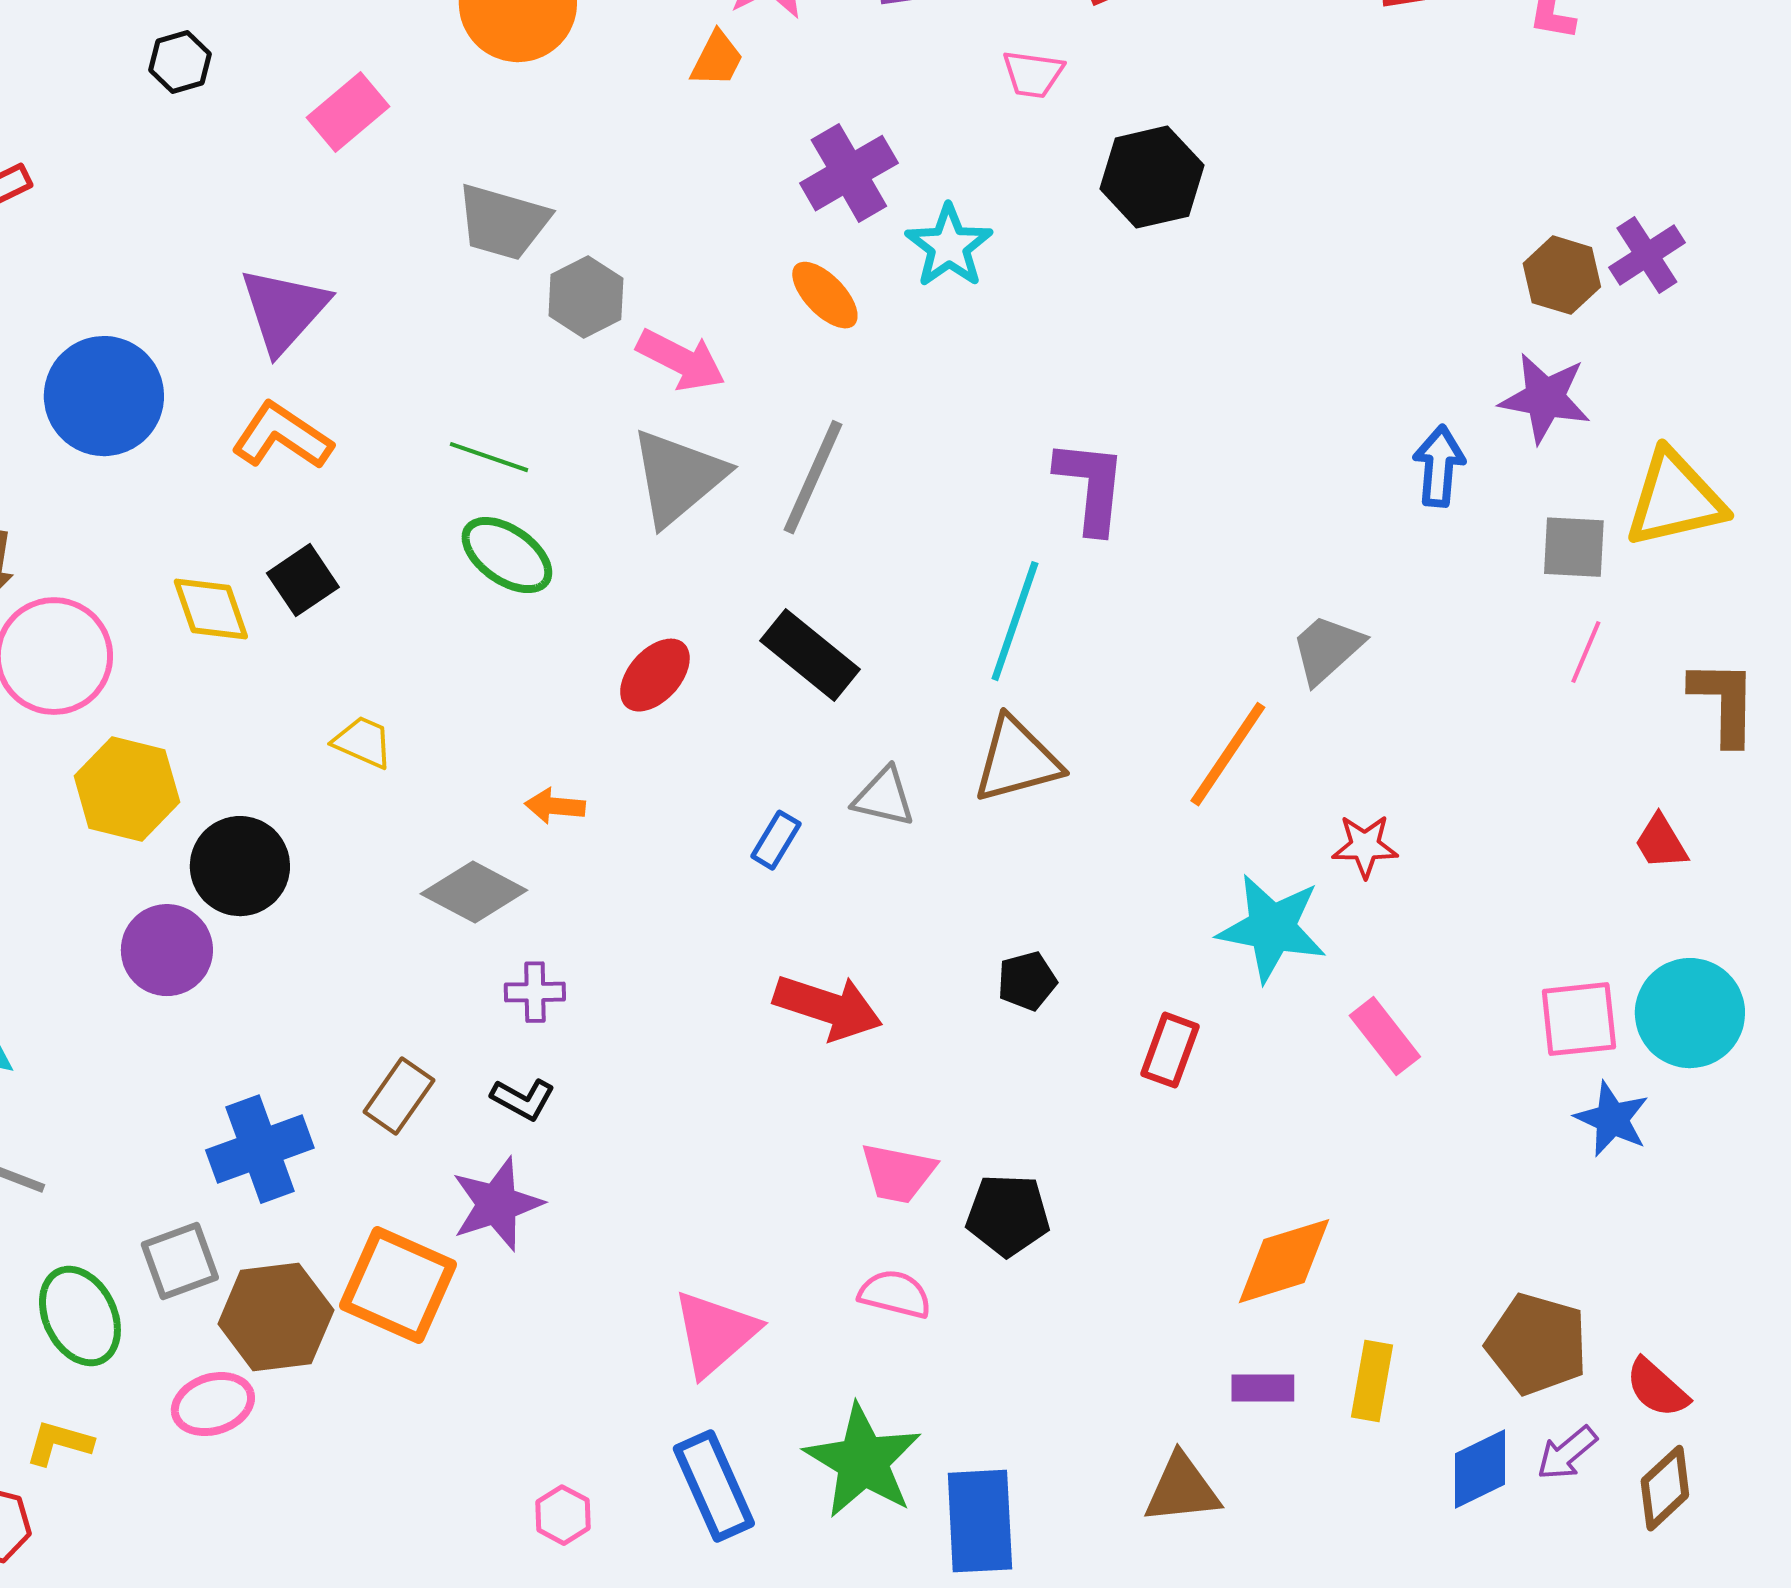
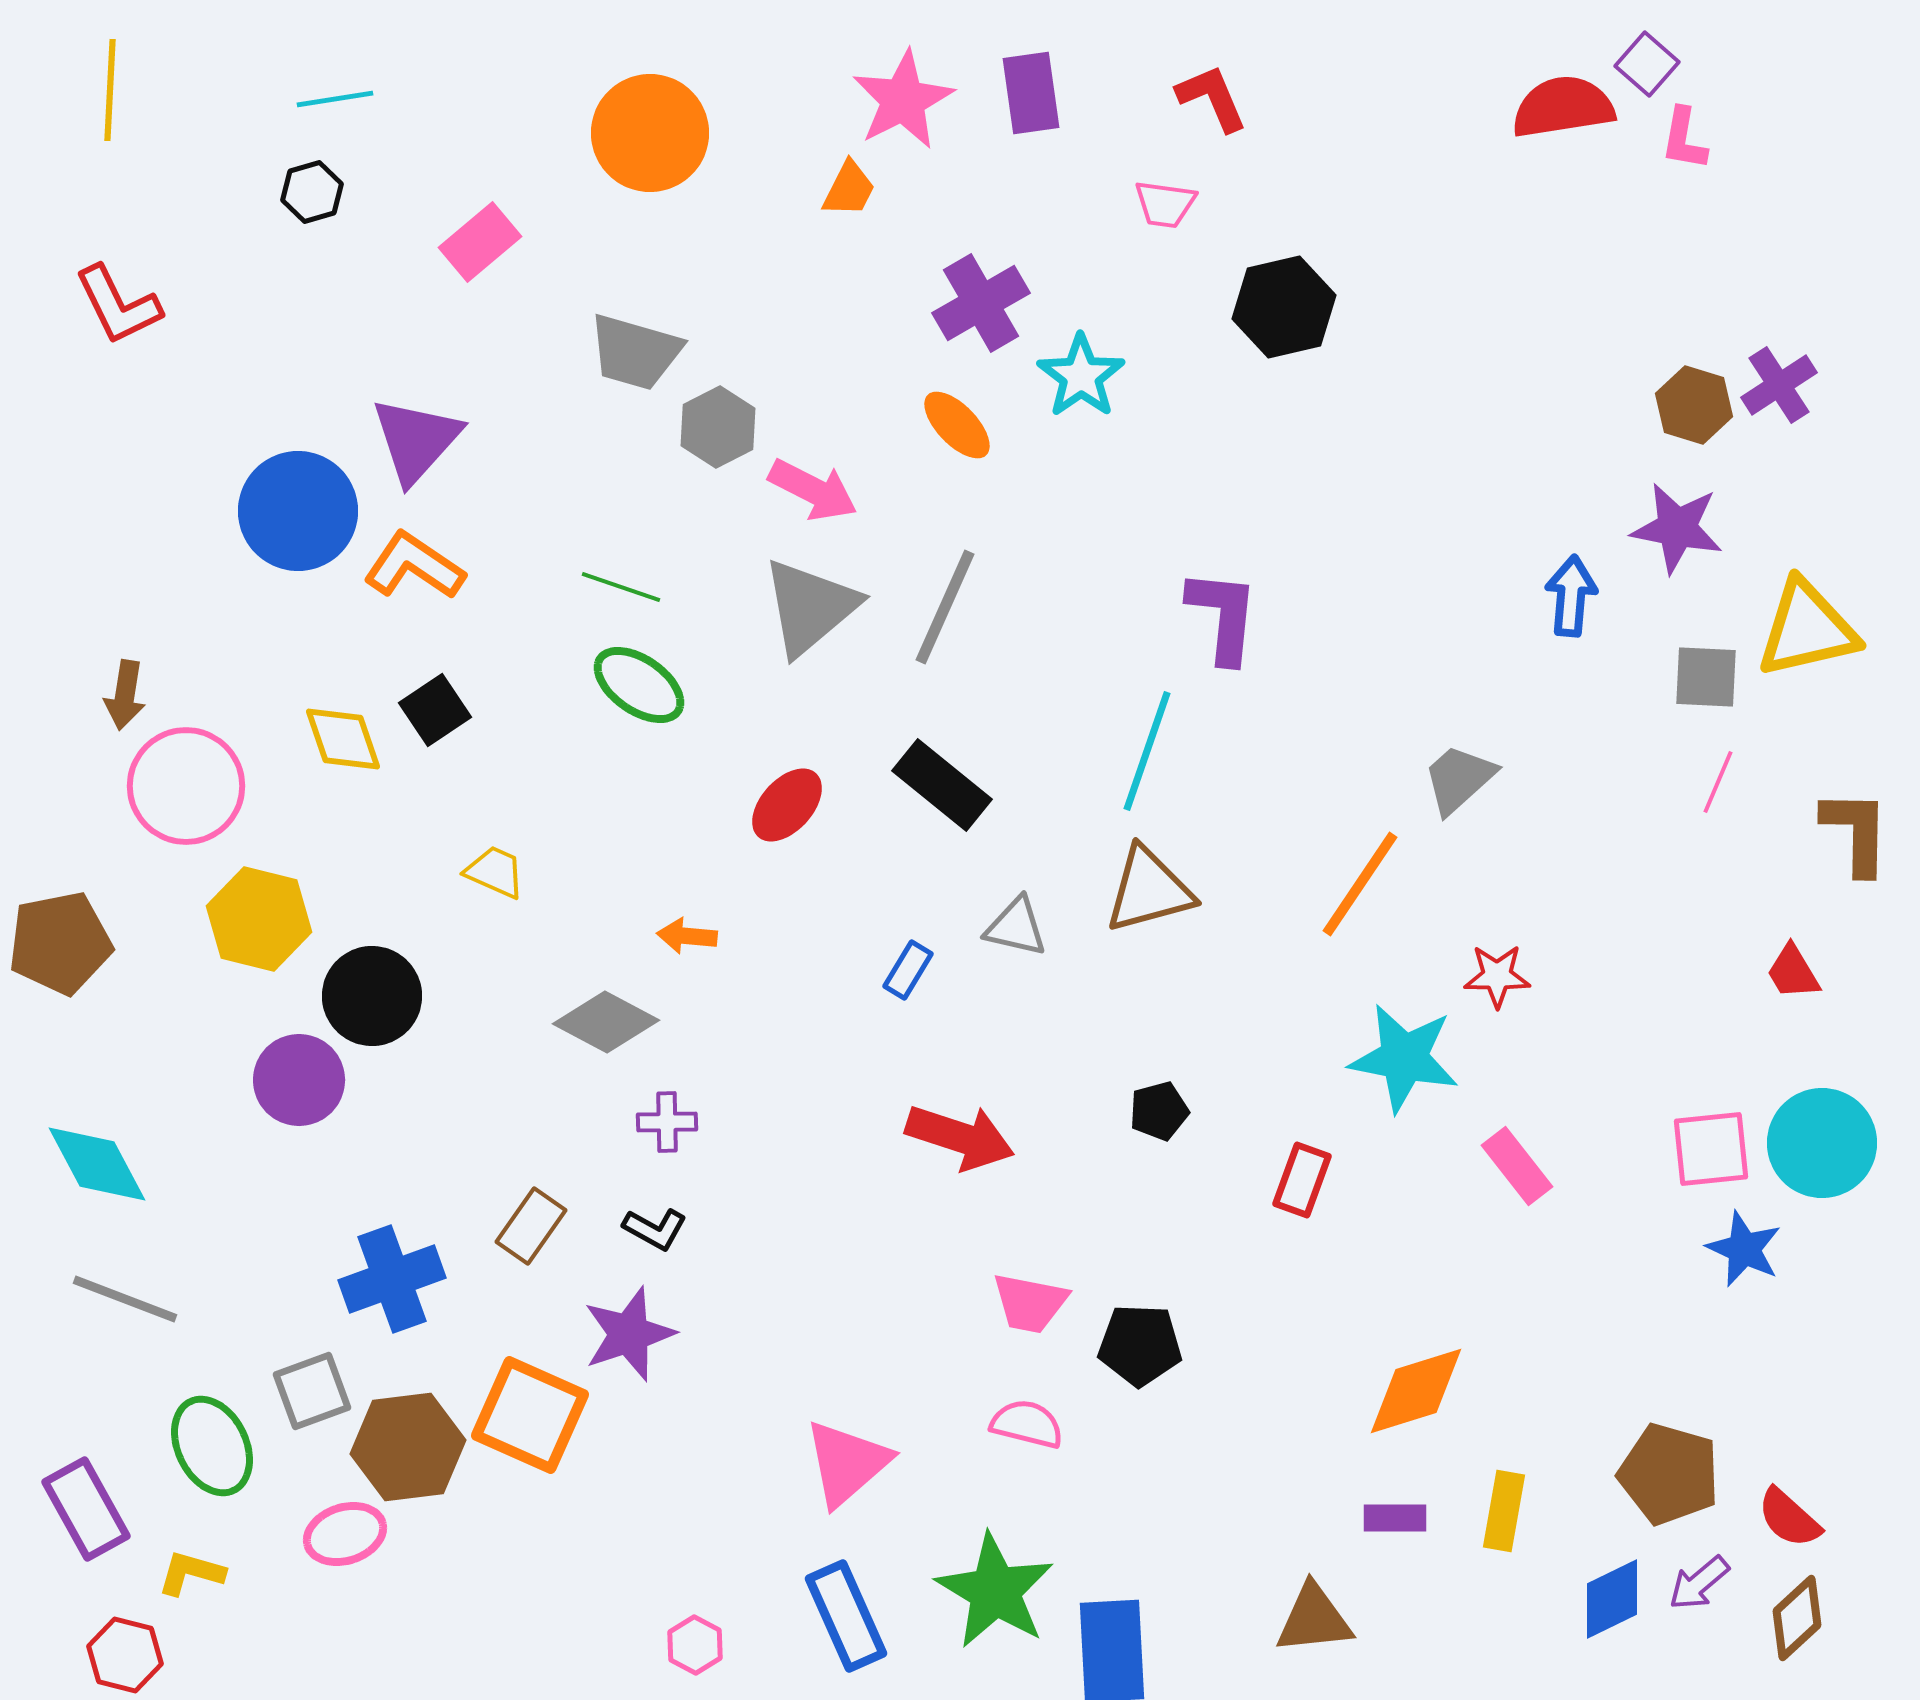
blue circle: (104, 396) -> (298, 511), moved

